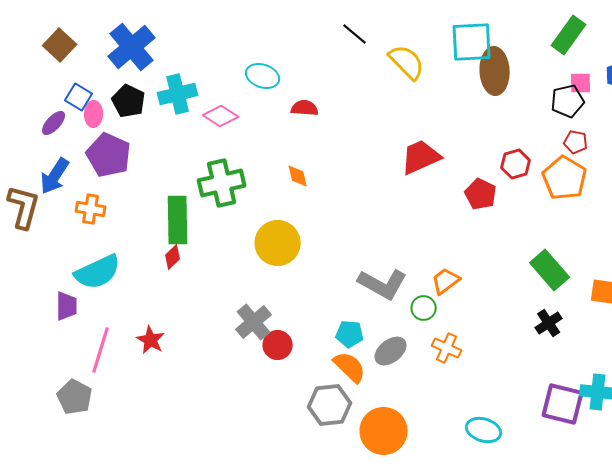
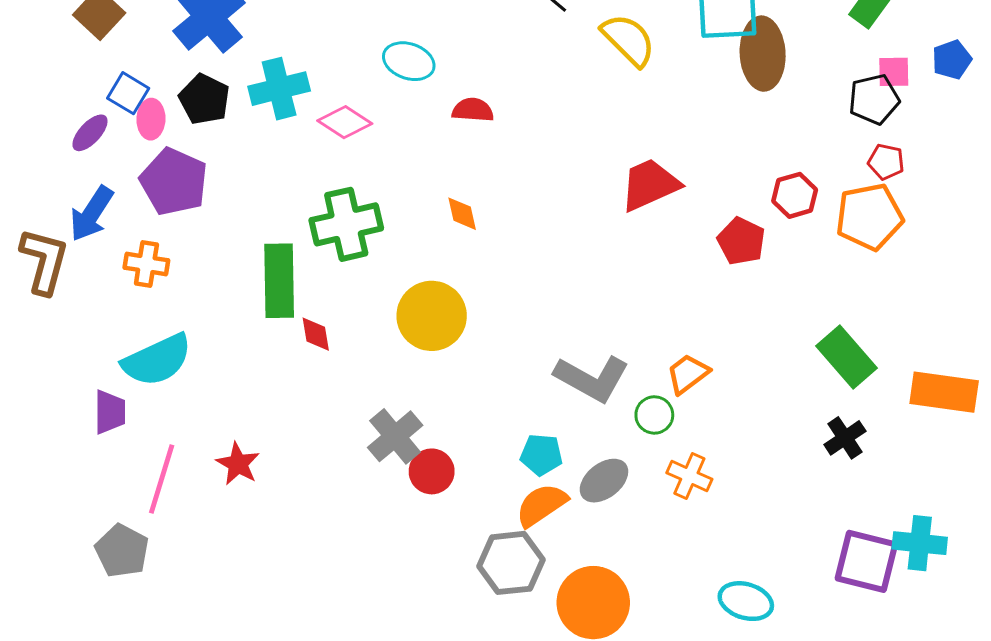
orange pentagon: (565, 178) -> (869, 217), turned 30
red diamond: (173, 257) -> (316, 334), moved, turned -55
orange semicircle: (350, 367) -> (541, 505), turned -78

